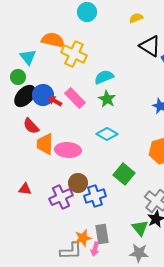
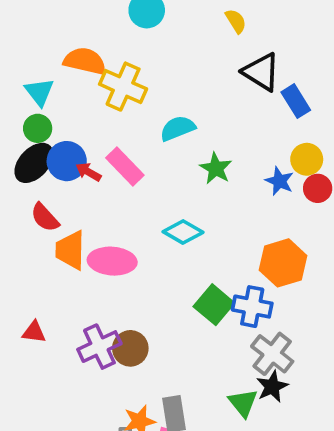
yellow semicircle: (136, 18) -> (236, 21), turned 80
green circle: (18, 77) -> (38, 128), moved
green star: (107, 99) -> (216, 168), moved
brown circle: (78, 183) -> (130, 348), moved
blue cross: (95, 196) -> (252, 307), moved, turned 30

